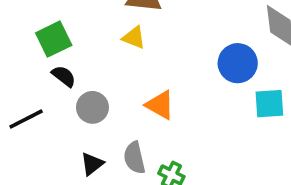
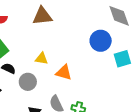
yellow triangle: (134, 38) -> (42, 59), moved

